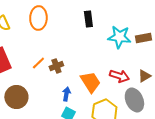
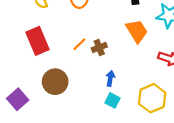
orange trapezoid: (90, 82) -> (137, 31), moved

